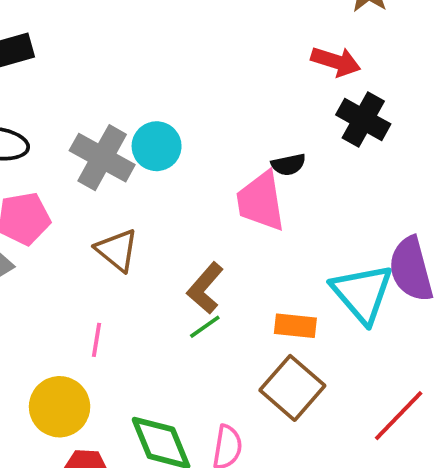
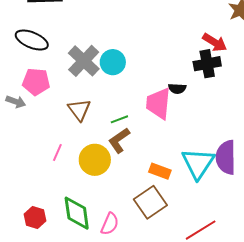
black cross: (363, 119) -> (207, 64), moved, turned 36
green line: (205, 327) -> (119, 119), moved
yellow circle: (60, 407) -> (95, 160), moved

